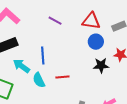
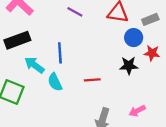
blue circle: (96, 42) -> (134, 38), moved
red line: (62, 77) -> (92, 80), moved

